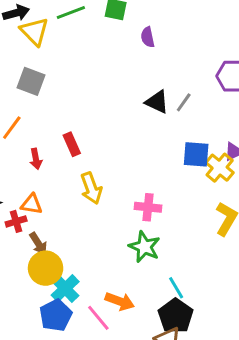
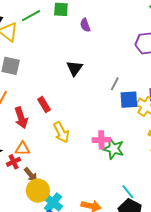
black triangle: (157, 102) -> (75, 68), moved, turned 48
gray line: (184, 102) -> (115, 84), moved
red arrow: (36, 159) -> (21, 118), size x1.5
green star: (144, 247) -> (113, 149), moved

